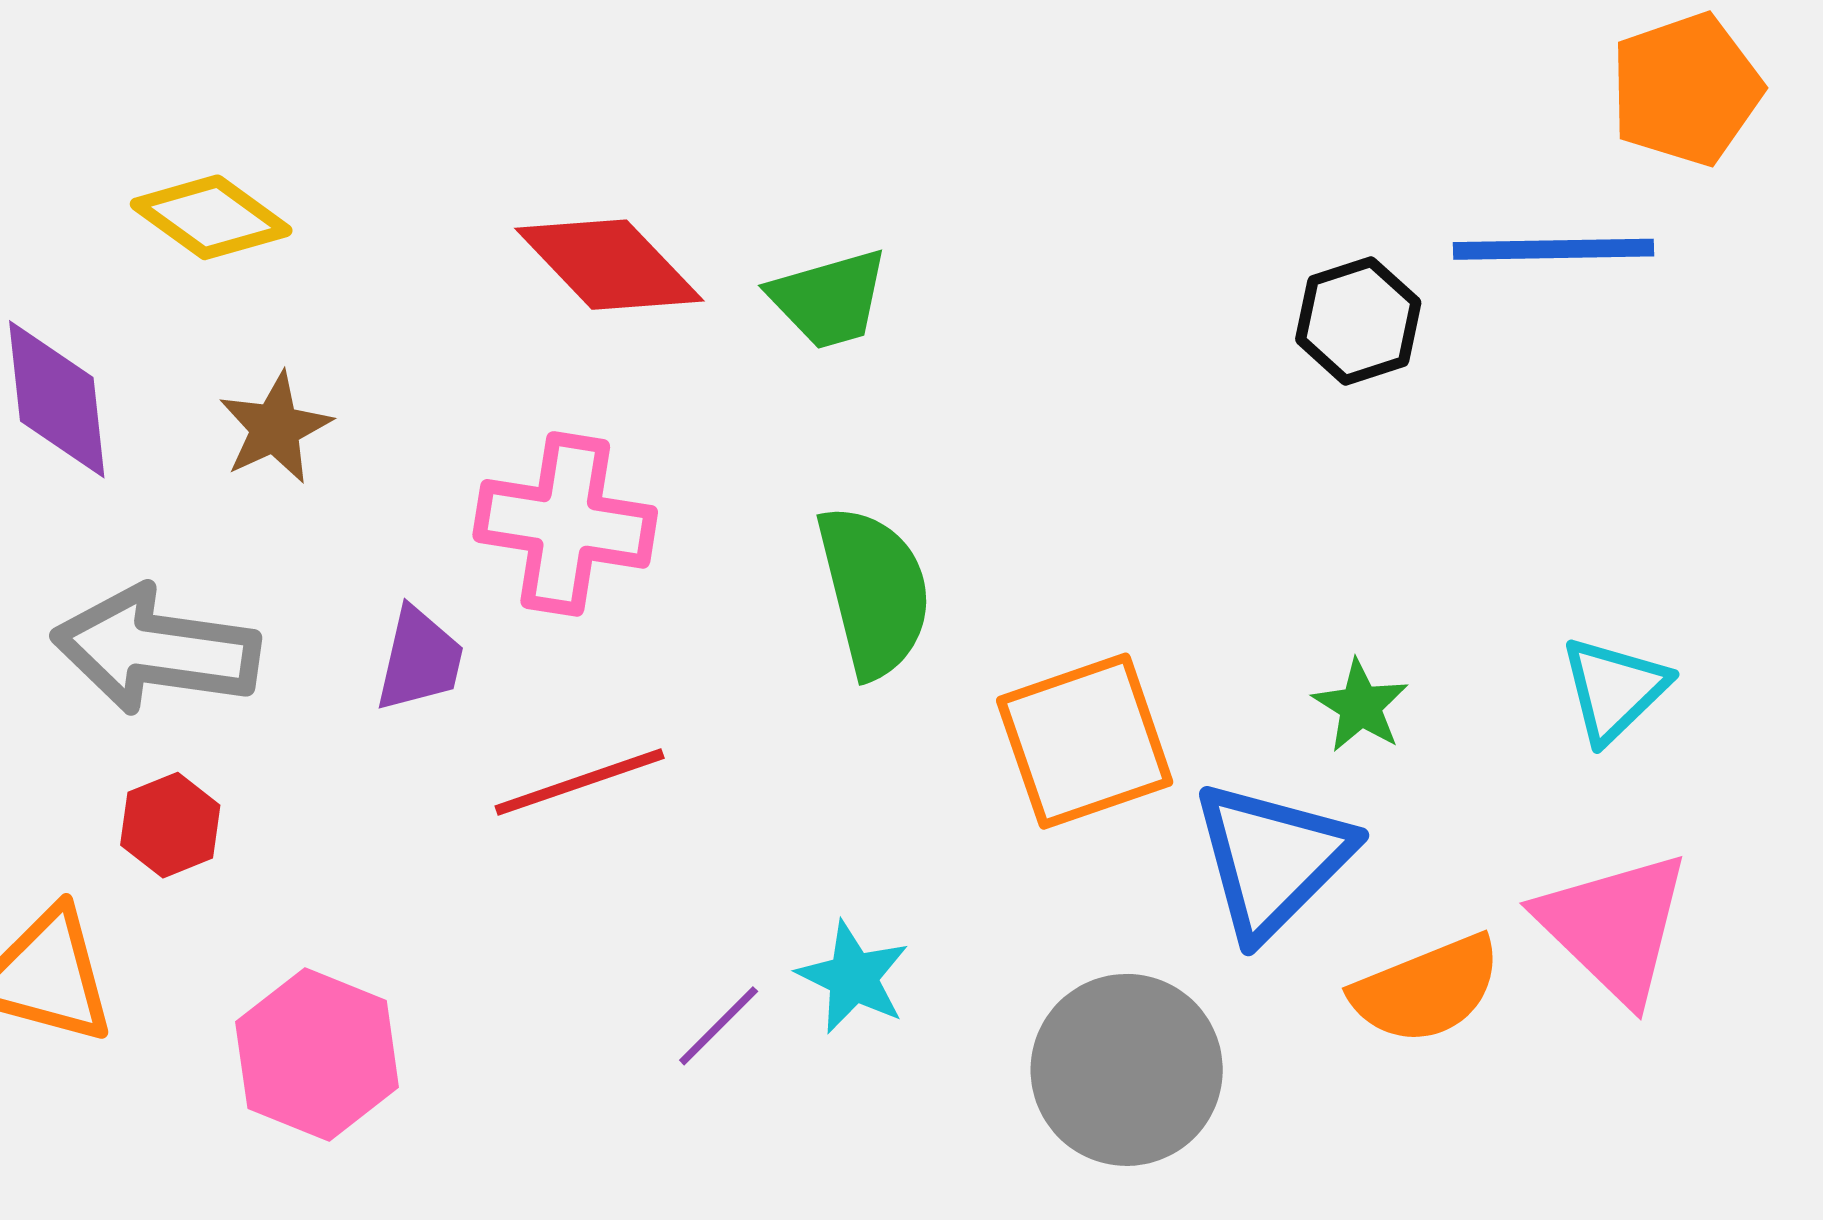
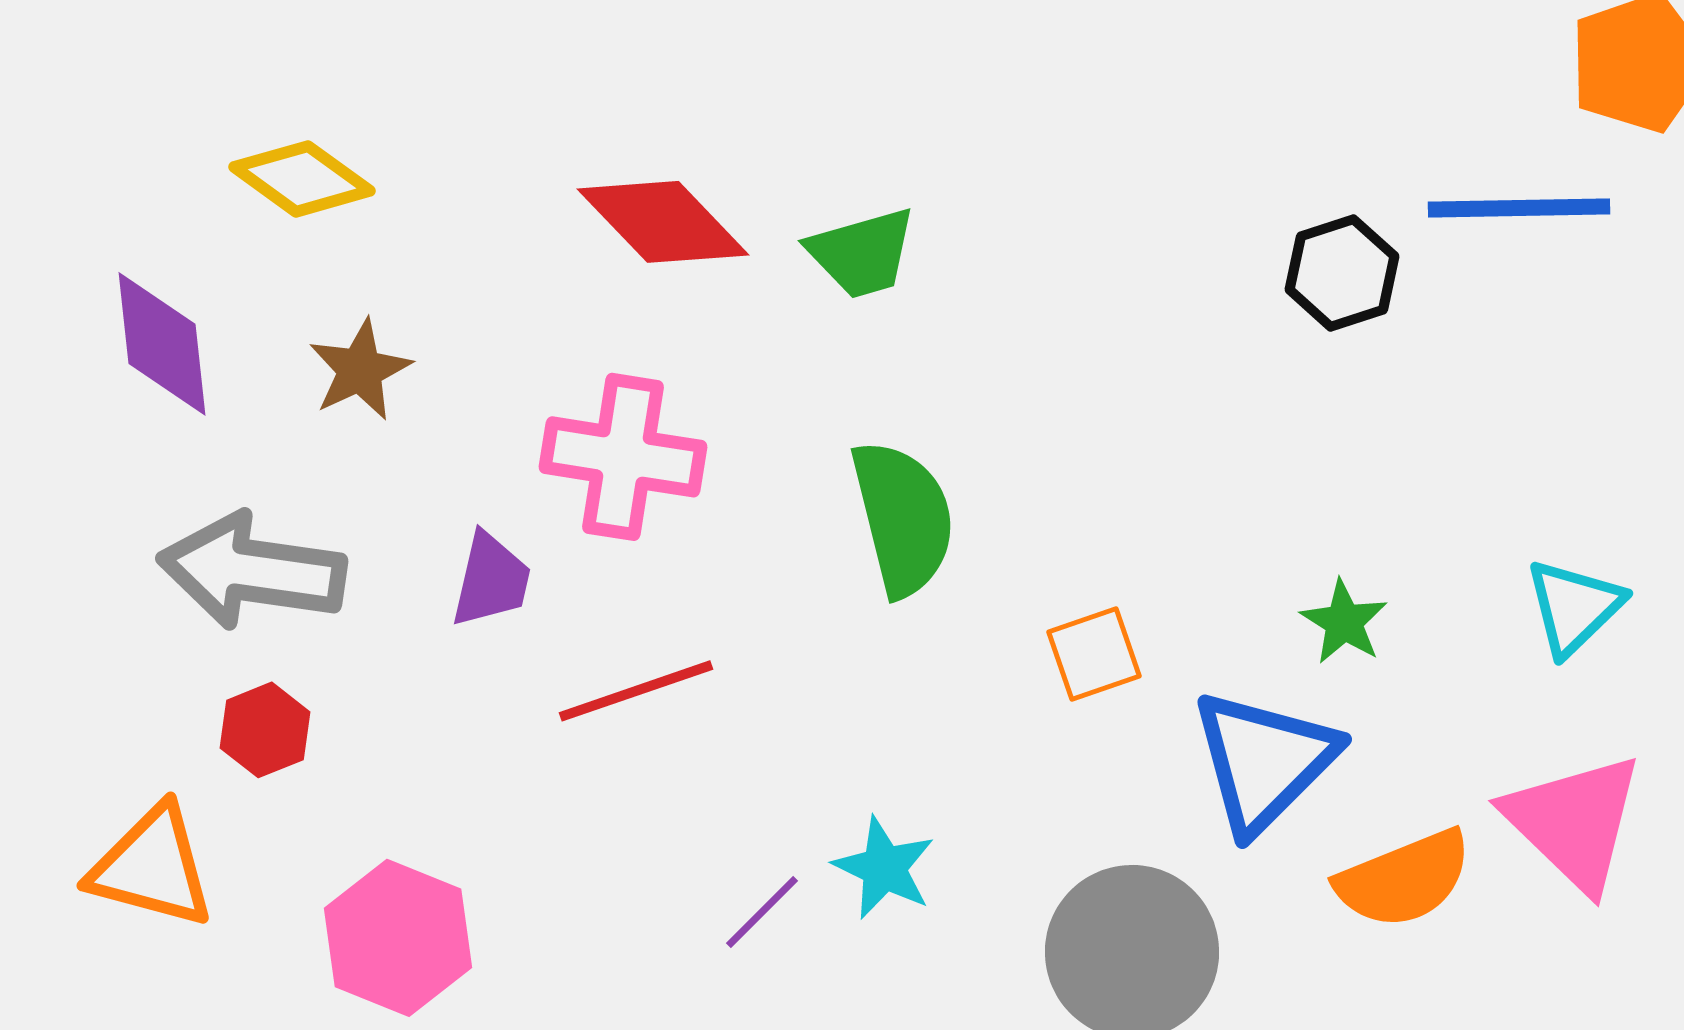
orange square: (1085, 741) -> (1094, 654), size x0.6

